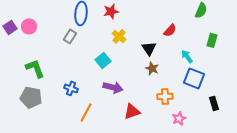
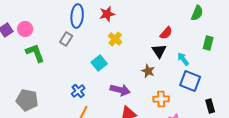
black triangle: (149, 48) -> (159, 51), moved
green L-shape: (35, 68) -> (35, 53), moved
purple arrow: (113, 87) -> (120, 90), moved
blue cross: (71, 88) -> (78, 91), moved, turned 32

